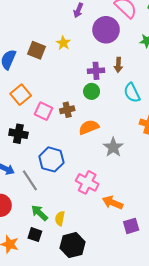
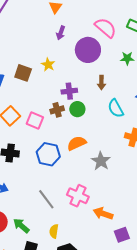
purple cross: (96, 71) -> (69, 91), moved
brown cross: (67, 110) -> (57, 110), moved
pink square: (43, 111) -> (35, 121), moved
blue hexagon: (51, 159) -> (48, 154), moved
gray line: (30, 180) -> (46, 199), moved
green arrow: (39, 213) -> (21, 226), moved

